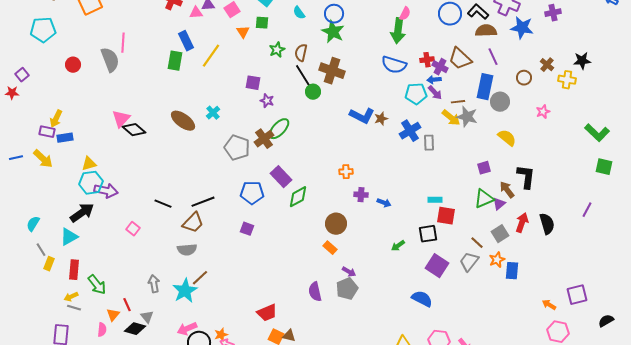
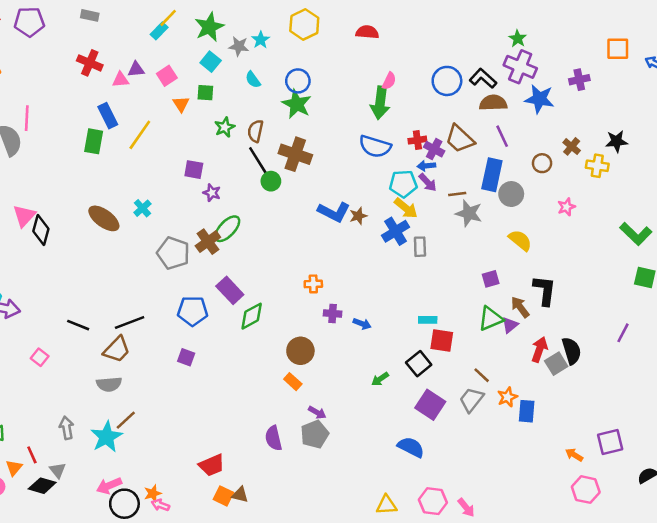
yellow arrow: (451, 118) -> (406, 208), moved
black diamond: (134, 130) -> (41, 230), turned 65
black square: (428, 234) -> (419, 364), turned -30
gray square: (500, 234) -> (556, 364), moved

